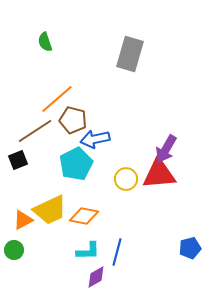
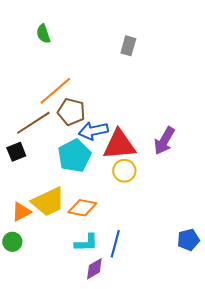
gray rectangle: (130, 54) -> (128, 46), size x0.6
red triangle: (159, 174) -> (119, 145), moved

